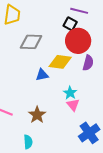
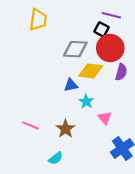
gray diamond: (31, 42) -> (75, 49), moved
cyan star: (70, 93) -> (86, 101), moved
cyan semicircle: (28, 142) -> (56, 158), turned 56

